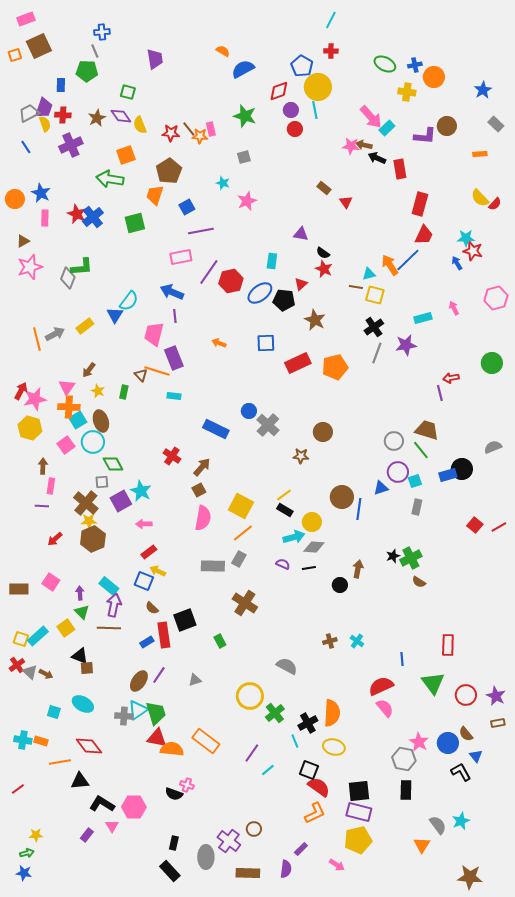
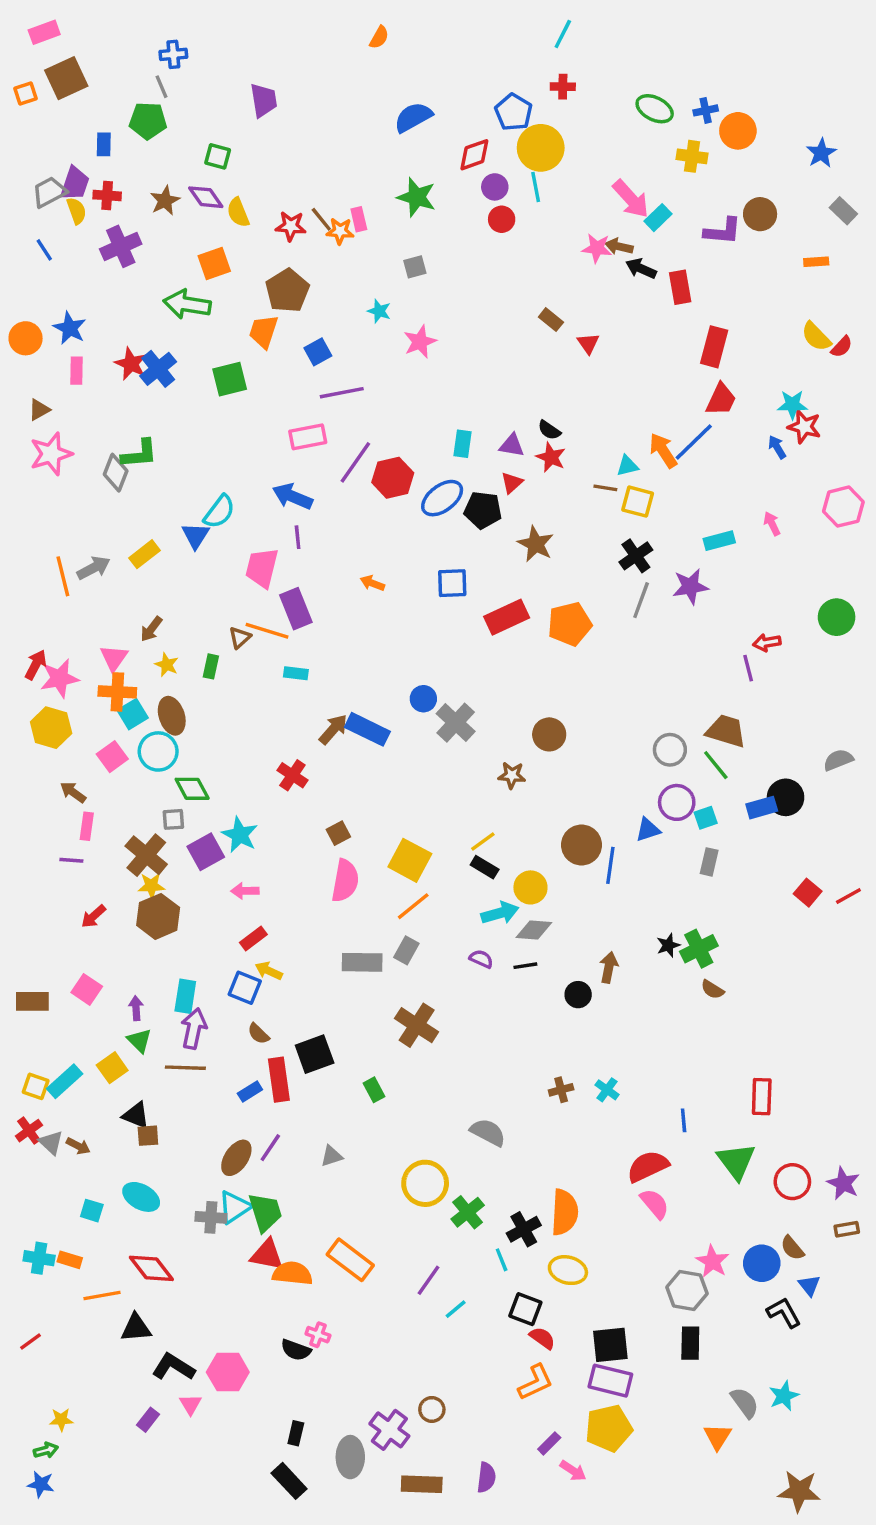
orange semicircle: (223, 51) -> (379, 37), moved, turned 88
purple triangle: (301, 234) -> (512, 445), moved
brown triangle: (141, 375) -> (240, 638), turned 32
brown arrow: (43, 466) -> (73, 792), turned -56
brown arrow: (202, 467) -> (333, 729), moved
cyan rectangle: (109, 586) -> (185, 996), turned 60
red semicircle: (319, 787) -> (542, 1338), size x0.7
purple rectangle: (301, 849) -> (549, 1443), moved

